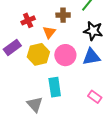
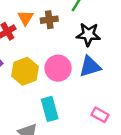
orange triangle: (49, 32) -> (25, 18), moved

